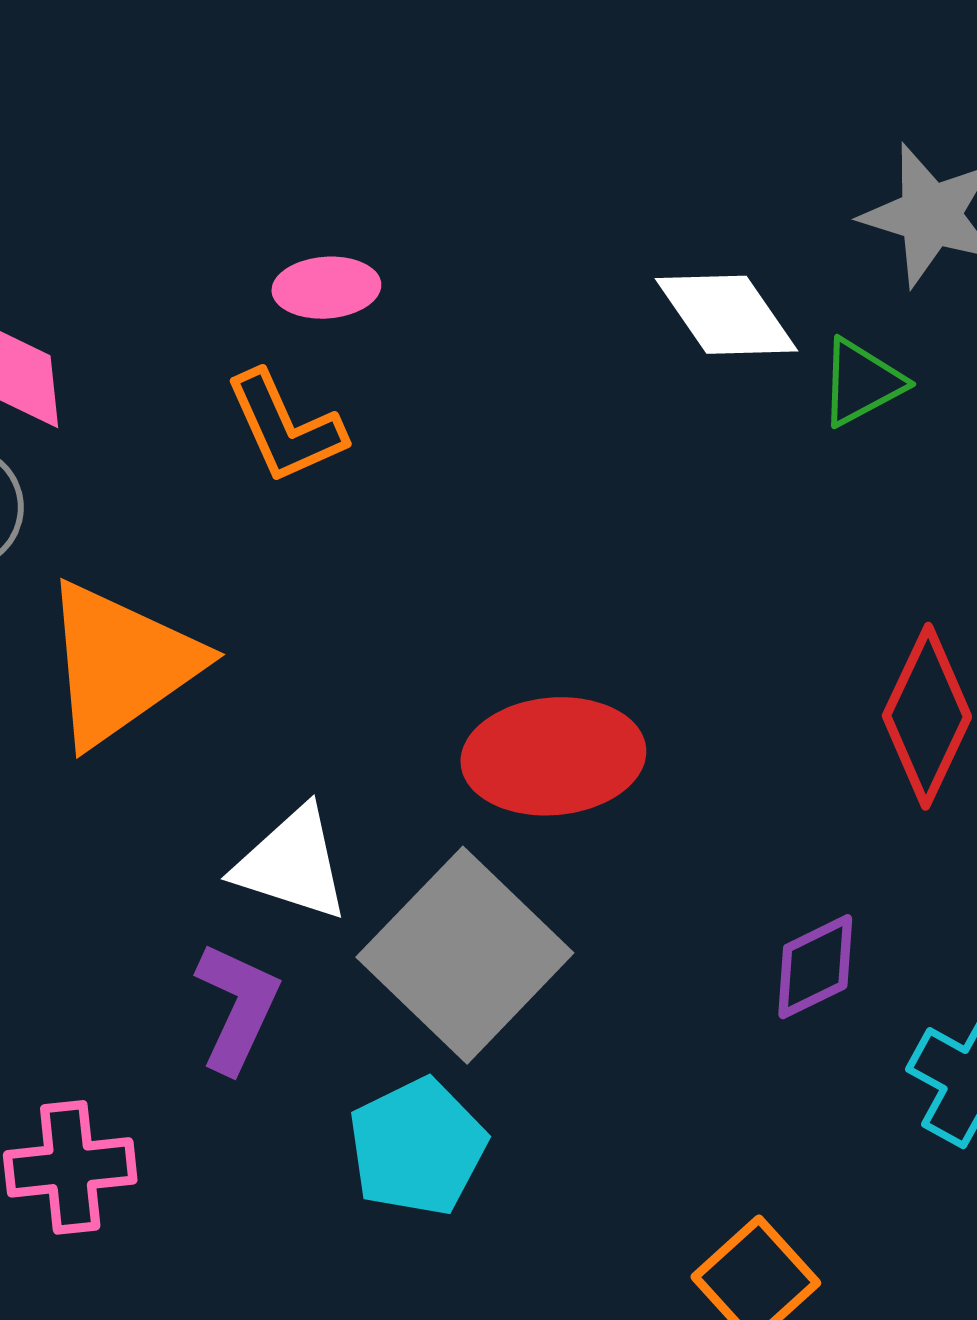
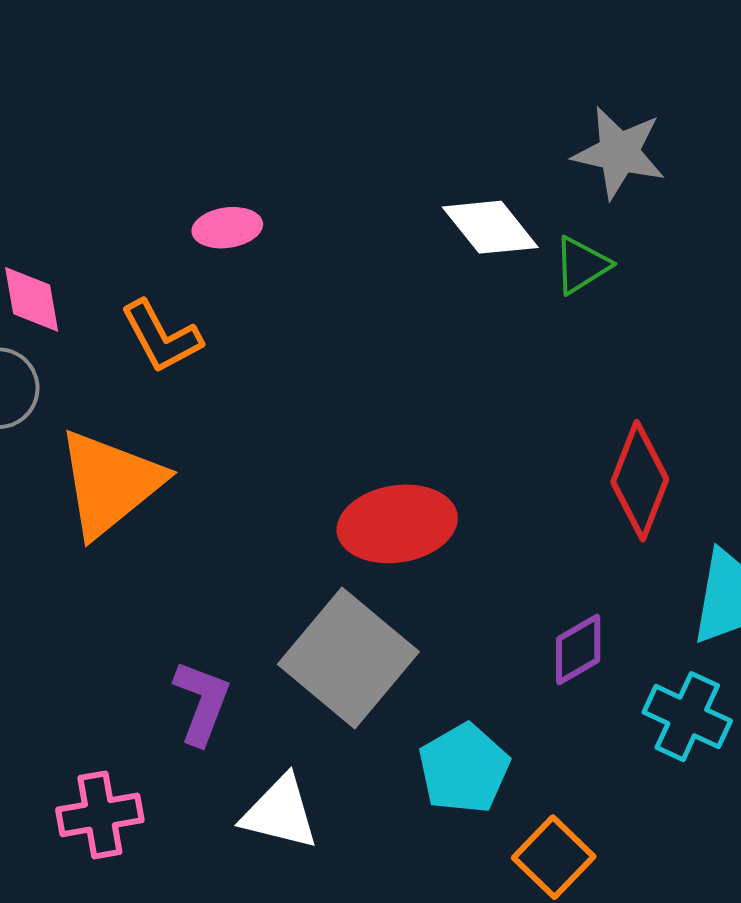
orange L-shape: (285, 427) -> (161, 337), moved
white triangle: (292, 864) -> (280, 813), moved
cyan pentagon: (417, 1147) -> (464, 769), moved

